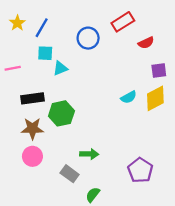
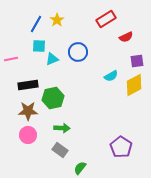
yellow star: (17, 23) -> (57, 20), moved
blue circle: (88, 38) -> (78, 52), moved
cyan semicircle: (129, 97) -> (111, 76), moved
green arrow: (89, 154) -> (62, 128), moved

